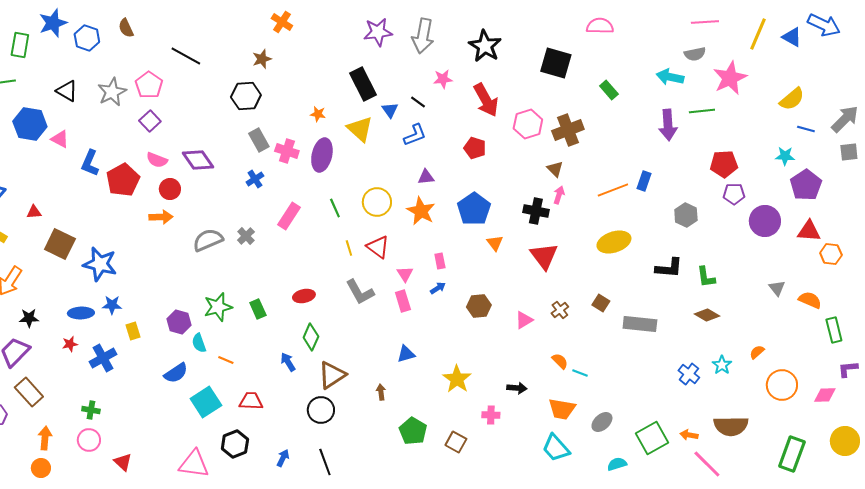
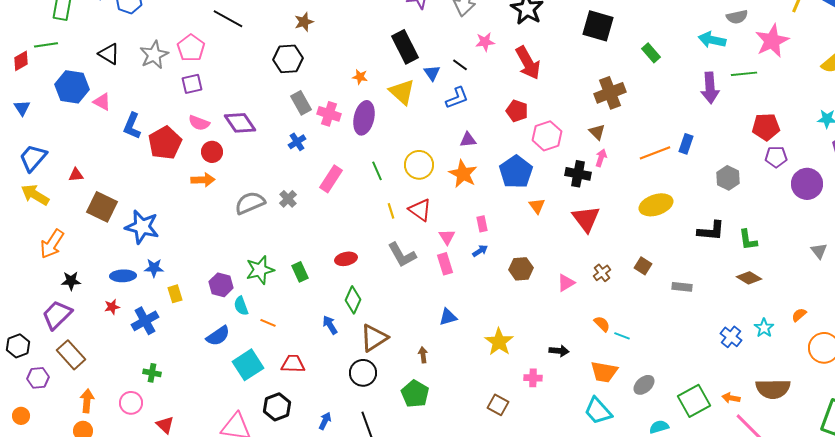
purple square: (150, 121) -> (192, 84), turned 30
pink hexagon: (528, 124) -> (547, 136), moved
gray rectangle: (640, 324) -> (682, 287), size x0.6
green cross: (91, 410) -> (152, 373), moved
green pentagon: (413, 431) -> (415, 394), moved

